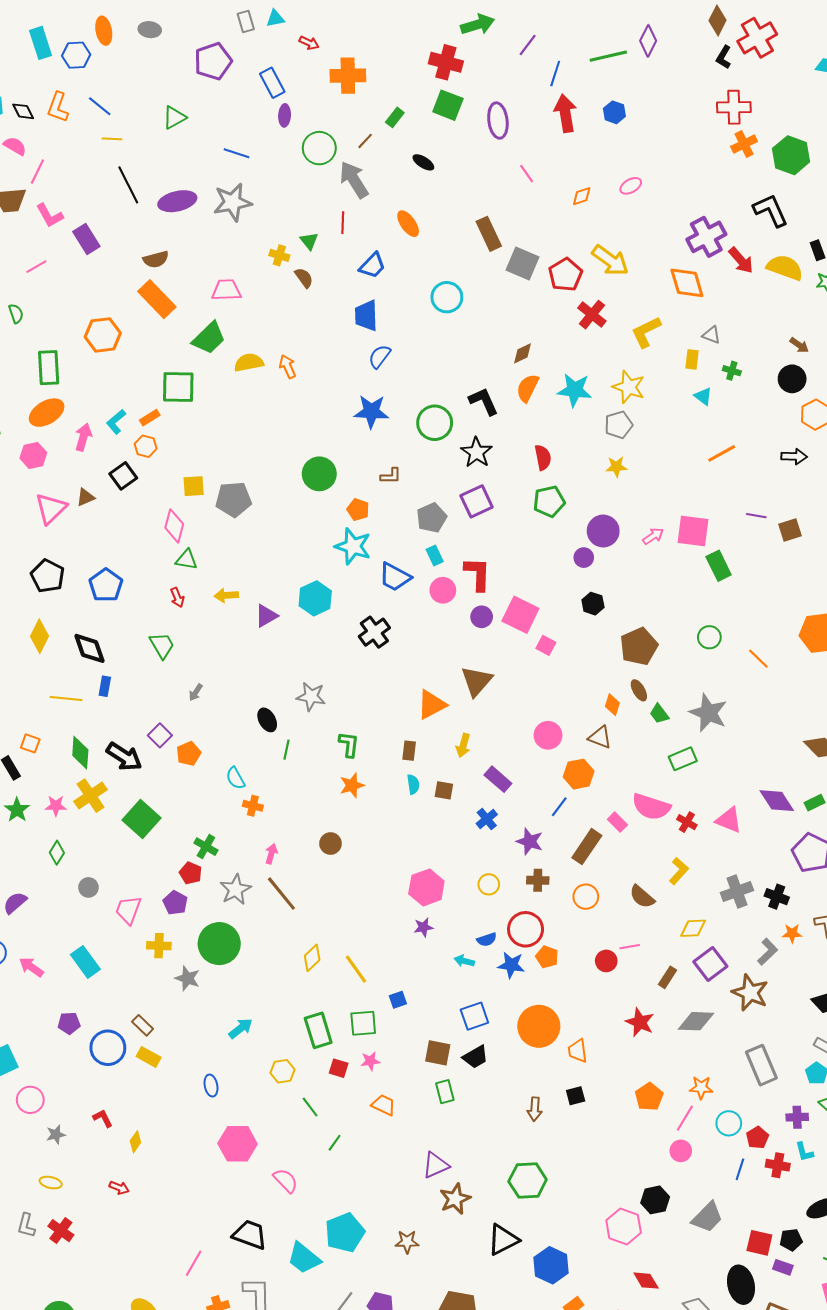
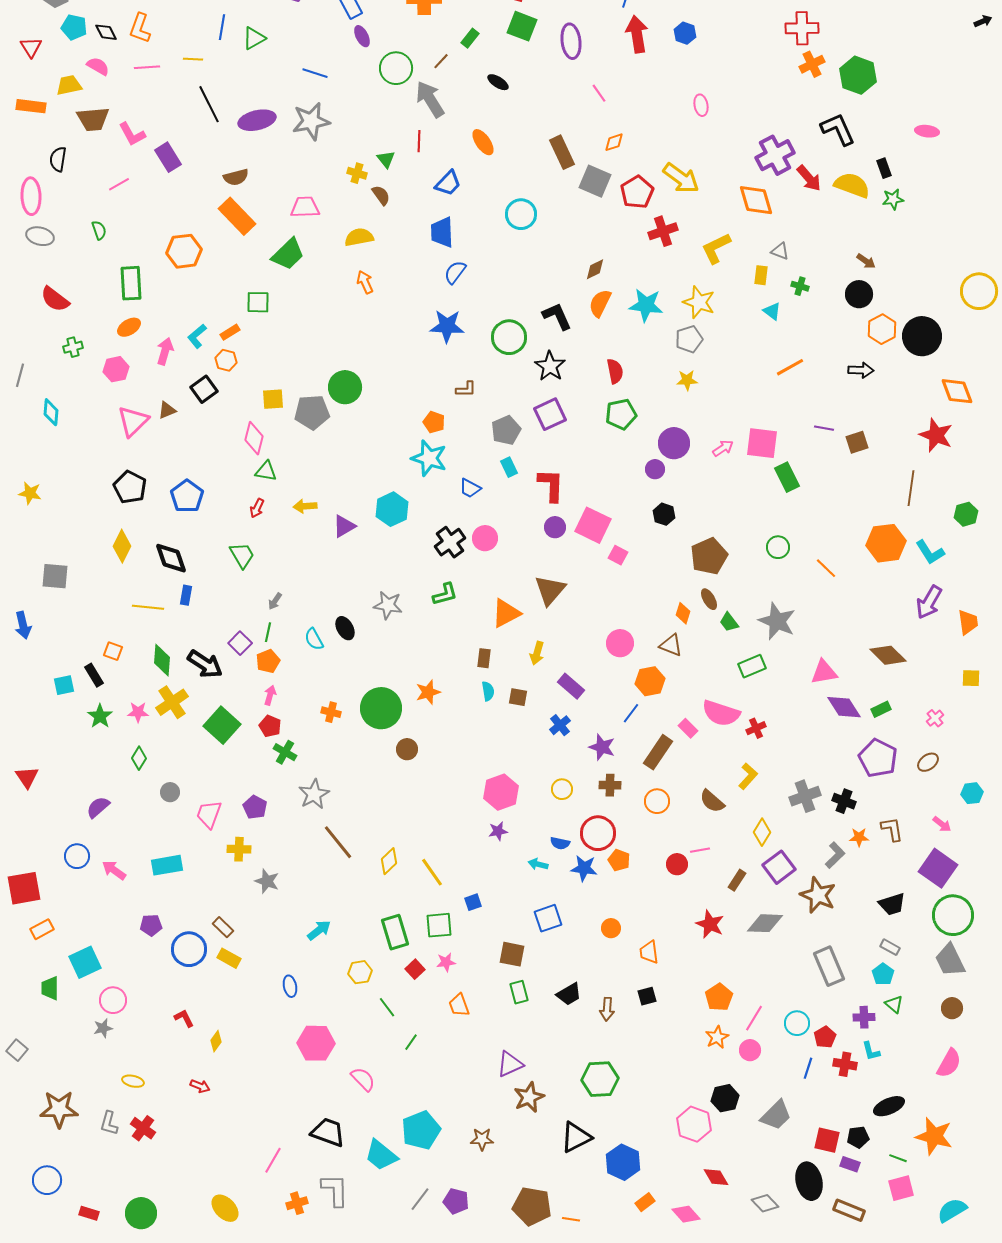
blue line: (100, 106) -> (222, 27), moved, turned 60
purple ellipse: (285, 115) -> (362, 36), turned -30
pink line: (37, 172) -> (147, 67), moved, turned 60
pink ellipse: (631, 186) -> (701, 105), turned -70
orange diamond: (582, 196) -> (614, 142), moved
red cross: (592, 315) -> (663, 231), turned 32
yellow semicircle: (249, 363) -> (359, 237), moved
green square: (178, 387) -> (258, 302), size x0.7
orange ellipse: (47, 413) -> (129, 327), size x0.7
green circle: (319, 474) -> (345, 387), moved
blue trapezoid: (395, 577) -> (470, 488), size x0.7
pink circle: (443, 590) -> (485, 538), moved
red arrow: (177, 597) -> (257, 508), turned 48
green L-shape: (349, 744) -> (445, 594), moved, turned 68
green line: (287, 750) -> (268, 632), moved
cyan semicircle: (236, 778) -> (314, 639), moved
pink triangle: (729, 820) -> (824, 672), moved, turned -32
red cross: (687, 822) -> (756, 728), turned 36
pink arrow: (271, 854) -> (270, 695), moved
red pentagon: (191, 873) -> (270, 726), moved
brown line: (281, 894) -> (338, 842), moved
yellow diamond: (693, 928) -> (762, 832), turned -56
blue semicircle: (487, 940) -> (560, 843), turned 30
green circle: (219, 944) -> (381, 708), moved
cyan rectangle: (85, 962) -> (167, 865), turned -64
orange circle: (539, 1026) -> (611, 928), size x0.5
black trapezoid: (475, 1057) -> (569, 994), moved
red square: (339, 1068) -> (415, 969), turned 30
orange star: (701, 1088) -> (717, 1037), moved, turned -30
orange trapezoid: (384, 1105) -> (459, 1005), turned -135
gray star: (56, 1135) -> (103, 1028), moved

